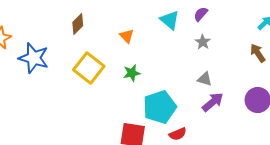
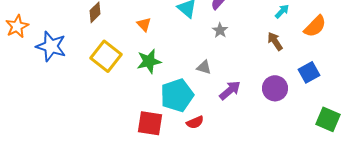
green star: (132, 73) -> (149, 61), size x1.4
gray triangle: (205, 79) -> (204, 67), moved

